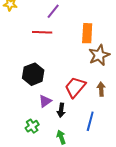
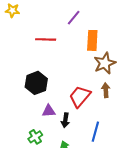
purple line: (53, 11) -> (74, 18), moved
brown arrow: (101, 89) -> (106, 90), moved
purple triangle: (45, 101) -> (49, 111), turned 32

